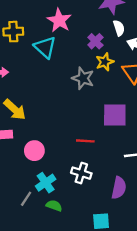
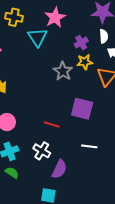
purple semicircle: (119, 188) -> (59, 169), moved

